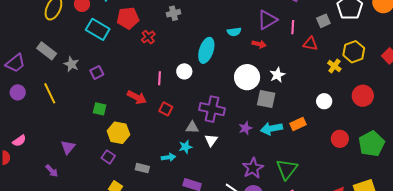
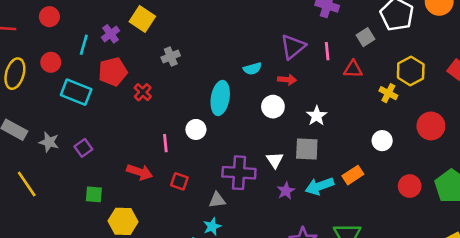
white circle: (247, 77) -> (273, 107), moved, size x0.7
white triangle: (211, 140) -> (275, 160), moved

